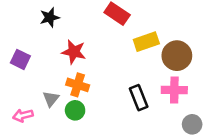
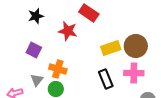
yellow rectangle: (146, 42) -> (111, 48), moved
red star: (74, 52) -> (68, 31), moved
purple square: (20, 59) -> (34, 50), moved

